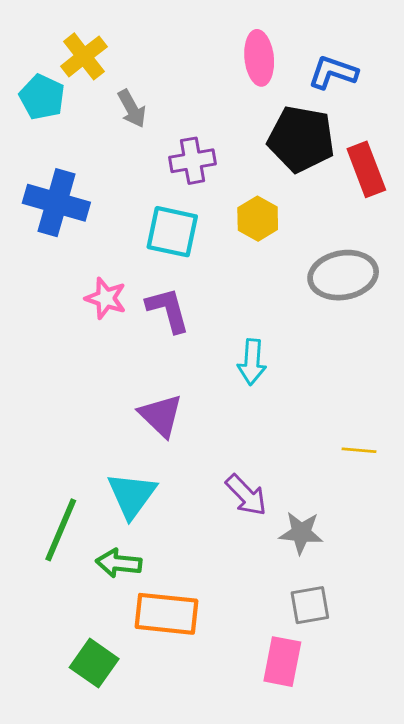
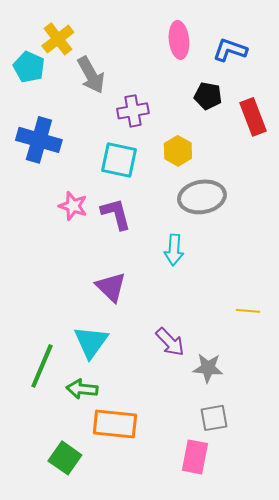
gray arrow: (132, 109) -> (91, 75), size x1.4
black pentagon: (301, 139) -> (208, 96), size x0.6
gray ellipse: (343, 275) -> (202, 197), moved

